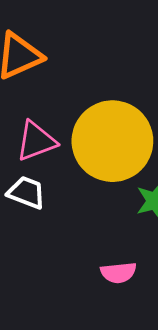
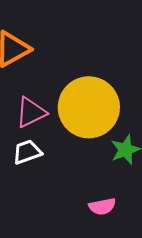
white trapezoid: (26, 192) -> (27, 152), turned -36

